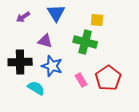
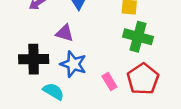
green cross: (85, 42) -> (138, 37), moved

